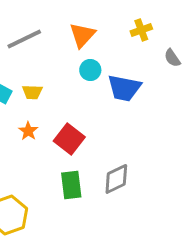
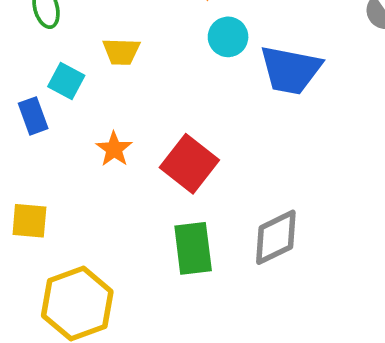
yellow trapezoid: (32, 92) -> (121, 52), moved

